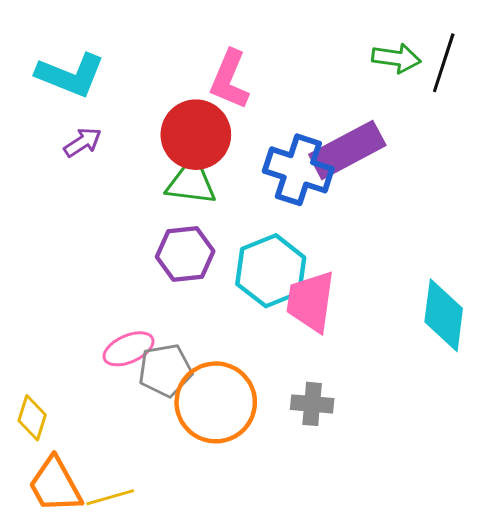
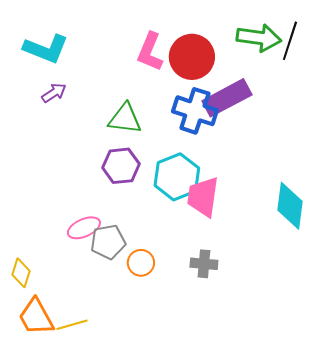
green arrow: (396, 58) -> (259, 38), size x1.4
red circle: (196, 135) -> (192, 57), moved
orange circle: (216, 402) -> (141, 263), size x0.5

